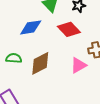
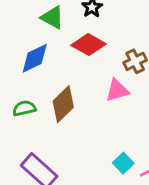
pink triangle: (78, 65) -> (117, 90), turned 30

